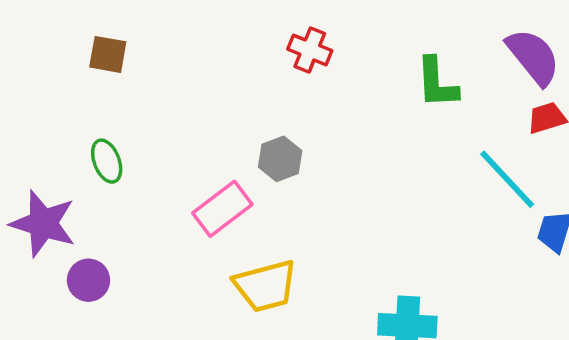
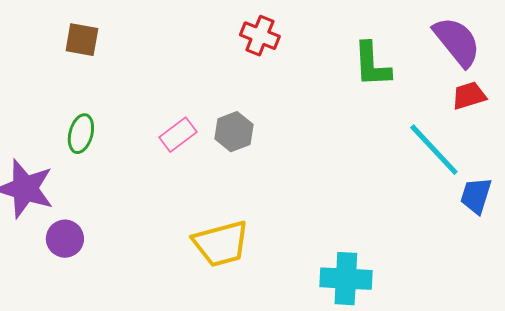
green ellipse: (107, 161) -> (81, 134), turned 36
pink rectangle: (222, 209) -> (178, 135), moved, size x0.7

